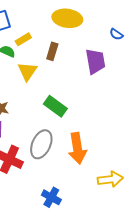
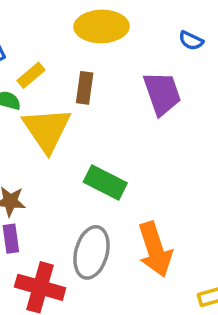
yellow triangle: (27, 71) -> (47, 130), size x1.4

